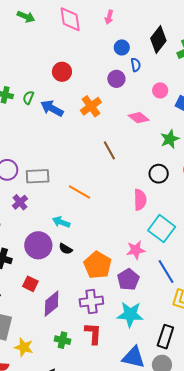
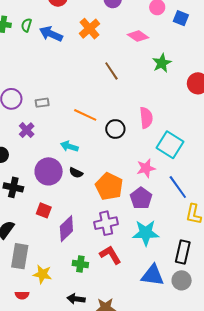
green star: (170, 139) -> (162, 63), moved
black circle: (159, 174) -> (115, 129), moved
gray rectangle: (38, 176) -> (42, 103), size x0.6
red L-shape: (93, 333) -> (110, 255), turned -30

